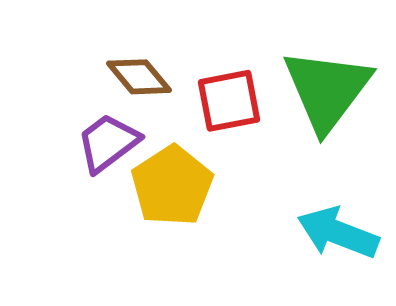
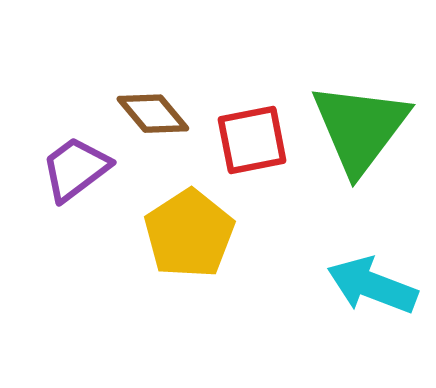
purple trapezoid: (108, 143) -> (76, 169), moved

